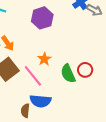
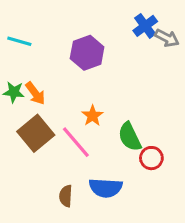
red circle: (85, 70) -> (151, 158), moved
blue semicircle: (40, 101) -> (106, 188), moved

